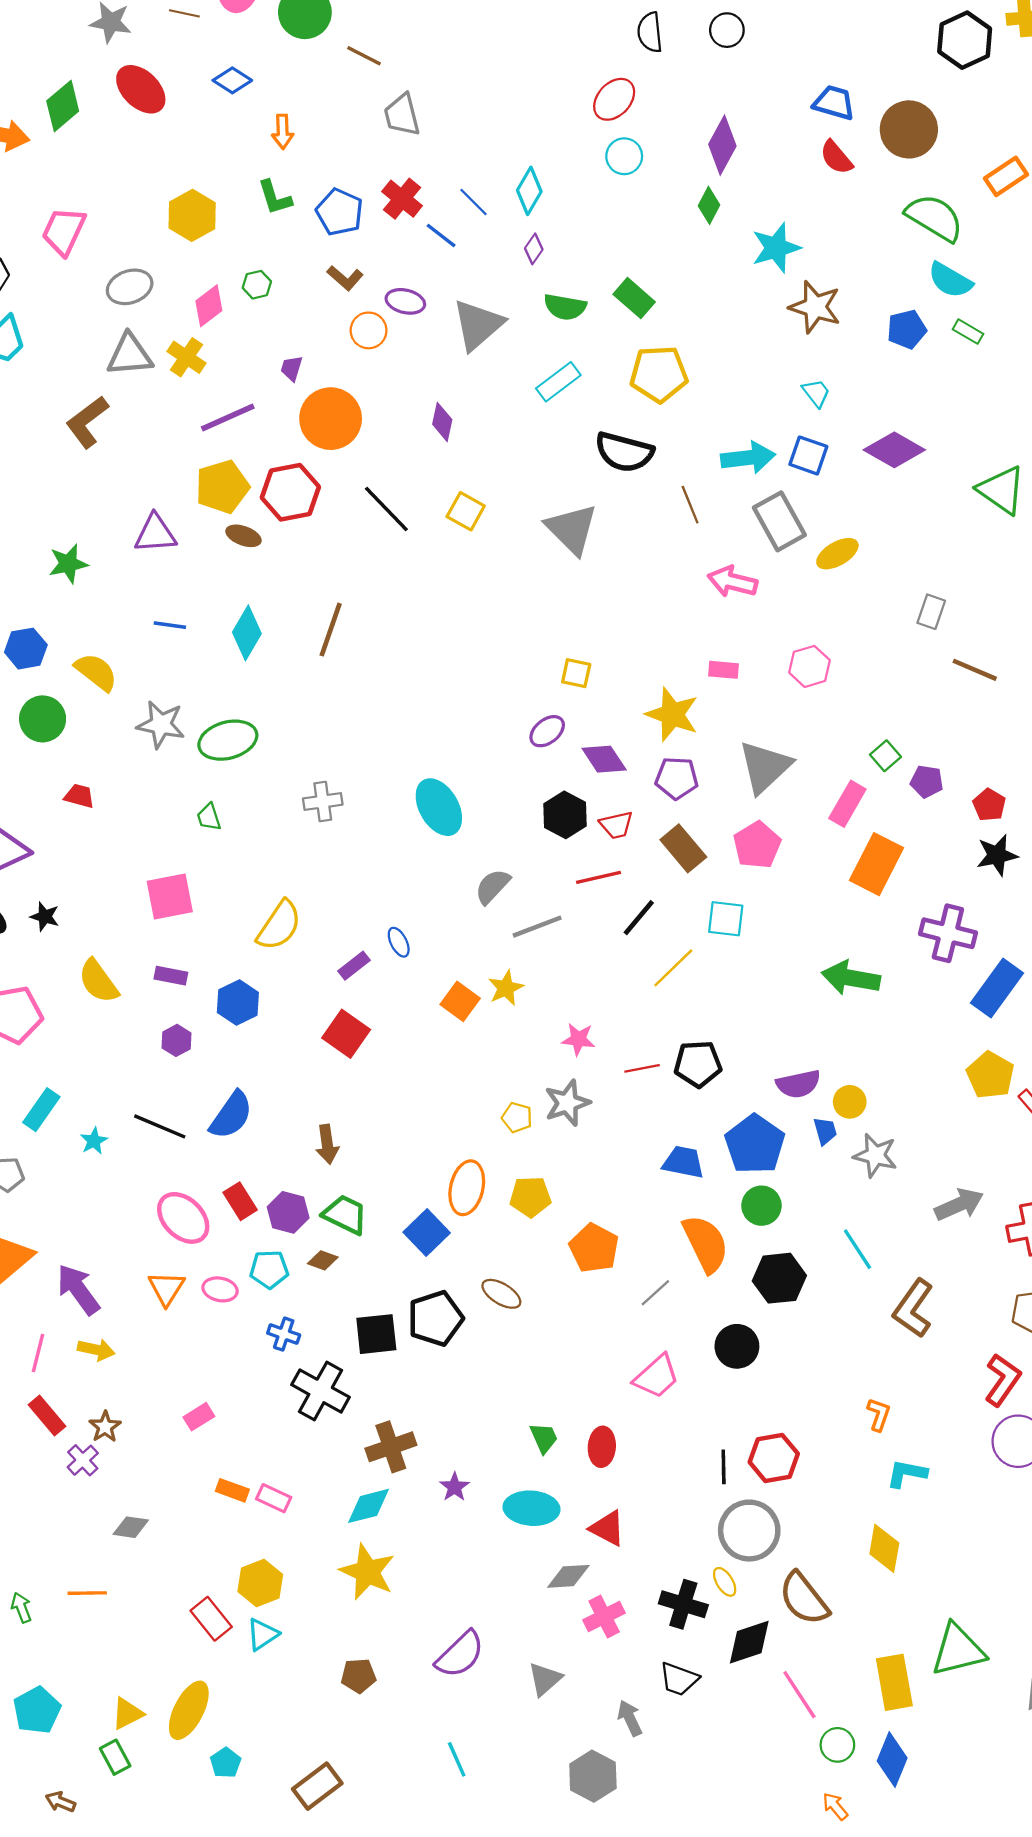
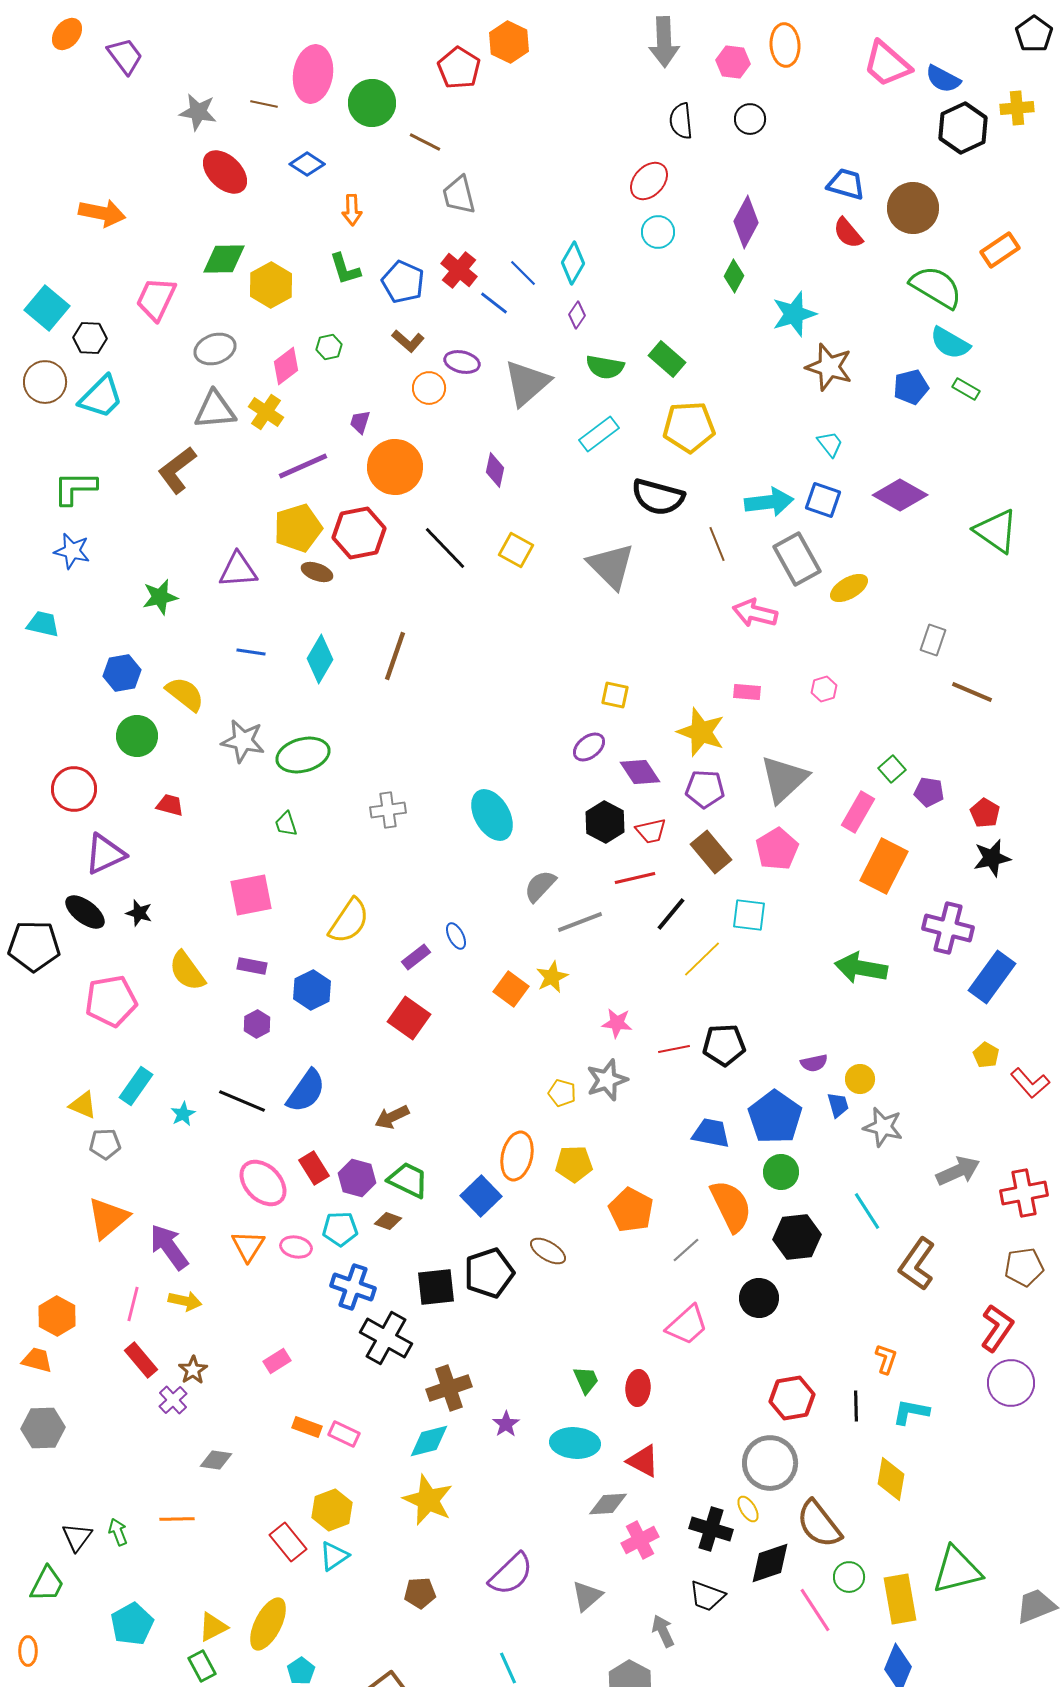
green diamond: (63, 106) -> (224, 259), moved, turned 39
pink hexagon: (810, 666) -> (824, 689), size x0.7
yellow pentagon: (990, 1075) -> (986, 1055), size x0.6
purple semicircle: (798, 1084) -> (814, 1063), size x0.7
brown arrow: (327, 1144) -> (392, 1117), turned 72
blue cross: (284, 1334) -> (353, 1287), size x1.5
black line: (724, 1467) -> (856, 1406), moved
green circle: (837, 1745) -> (849, 1577), moved

